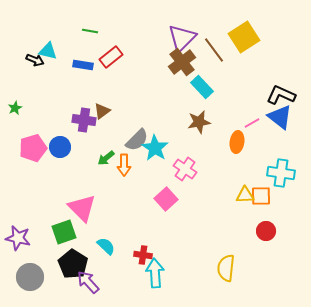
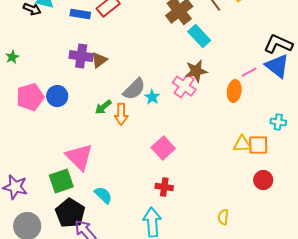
purple cross: (84, 120) -> (81, 56), moved
cyan star: (155, 148) -> (152, 97), size x0.6
pink cross: (185, 169) -> (184, 86), moved
cyan cross: (281, 173) -> (278, 122), size x0.6
red cross: (143, 255) -> (164, 187), moved
yellow semicircle: (226, 268) -> (223, 217), size x0.6

